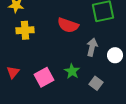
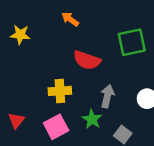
yellow cross: (25, 30) -> (60, 91), moved
gray arrow: (92, 47) -> (107, 96), moved

